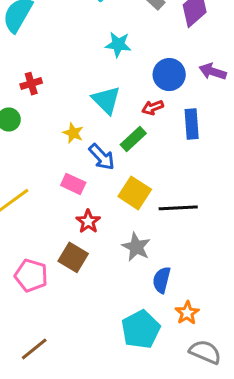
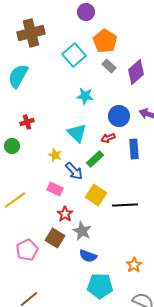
gray star: (136, 247) -> (82, 231), moved
pink pentagon: (31, 275) -> (27, 250), turned 30
blue semicircle: (162, 280) -> (88, 256), moved, turned -84
orange star: (187, 313) -> (134, 265), moved
cyan pentagon: (141, 329) -> (100, 286), turned 30

